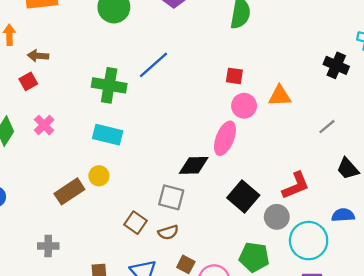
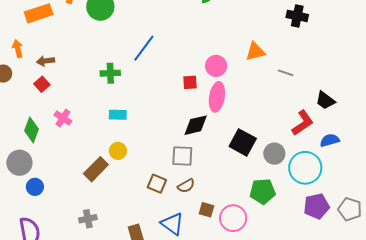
red square: (234, 76) -> (190, 82), moved
green cross: (109, 85) -> (110, 73), size x0.7
pink circle: (244, 106) -> (216, 66), moved
gray line: (327, 127) -> (286, 73), moved, turned 70
cyan rectangle: (108, 135) -> (118, 115), size x0.7
red L-shape: (296, 186) -> (303, 123), moved

